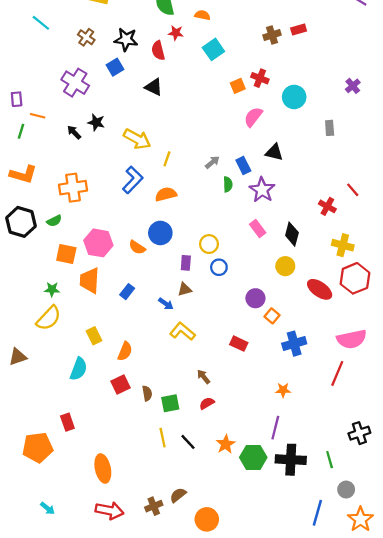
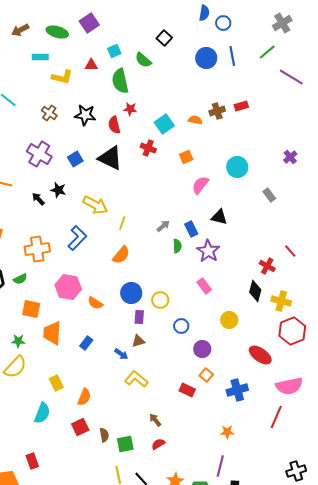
orange semicircle: (202, 15) -> (195, 120), moved
blue square: (115, 67) -> (75, 159), moved
red cross: (260, 78) -> (148, 148), moved
black triangle: (154, 87) -> (110, 158), size x1.5
gray rectangle: (330, 128) -> (269, 195), turned -32
blue L-shape: (133, 180) -> (77, 238), moved
orange semicircle: (166, 194) -> (121, 255), turned 144
blue circle: (160, 233) -> (131, 293), moved
black diamond: (292, 234) -> (255, 291), moved
pink hexagon: (98, 243) -> (68, 287), moved
blue circle: (219, 267) -> (181, 326), moved
red ellipse: (320, 289) -> (260, 355), moved
orange square: (272, 316) -> (206, 375), moved

